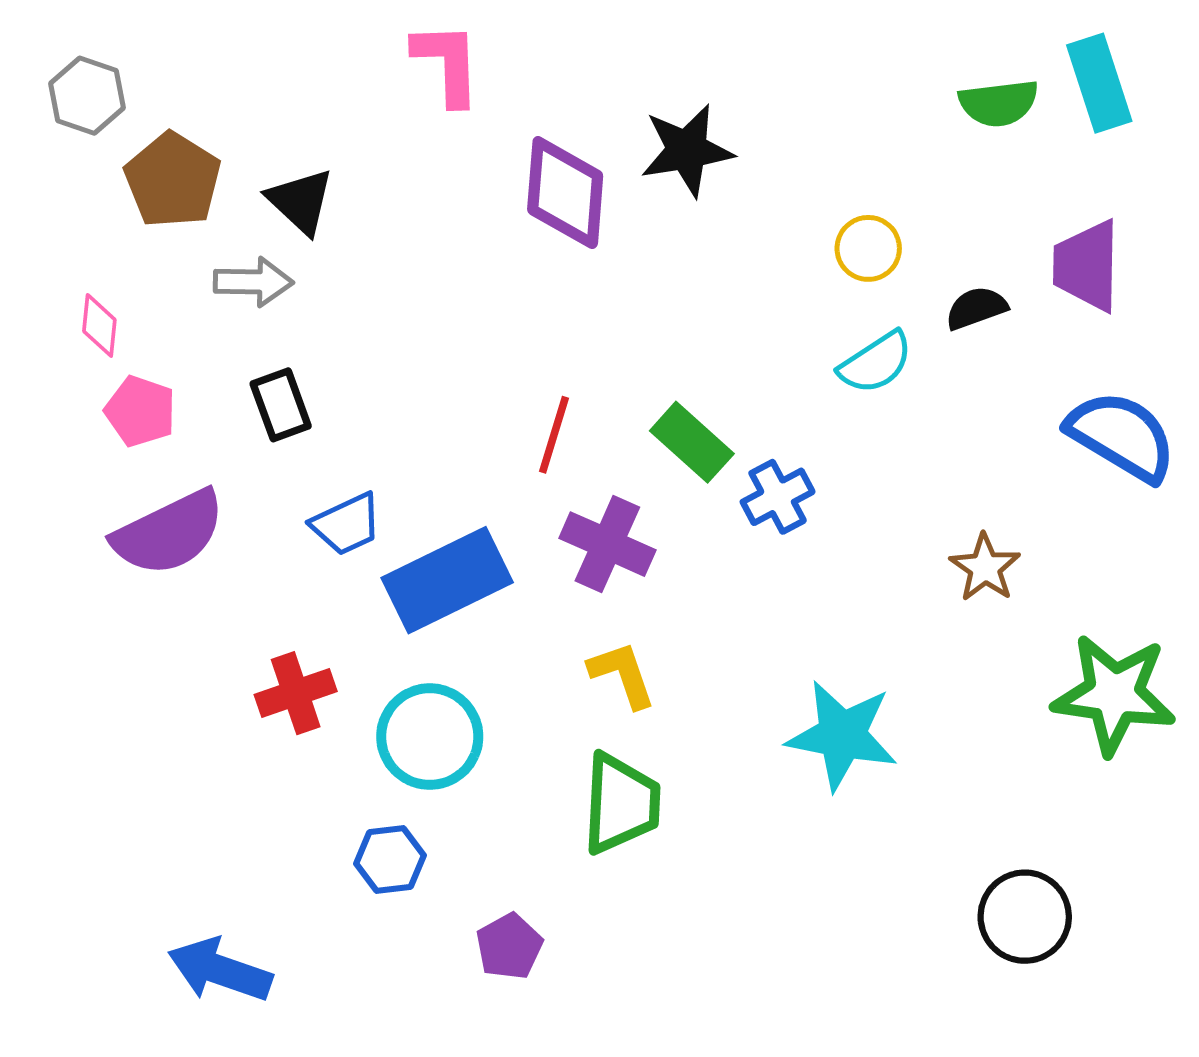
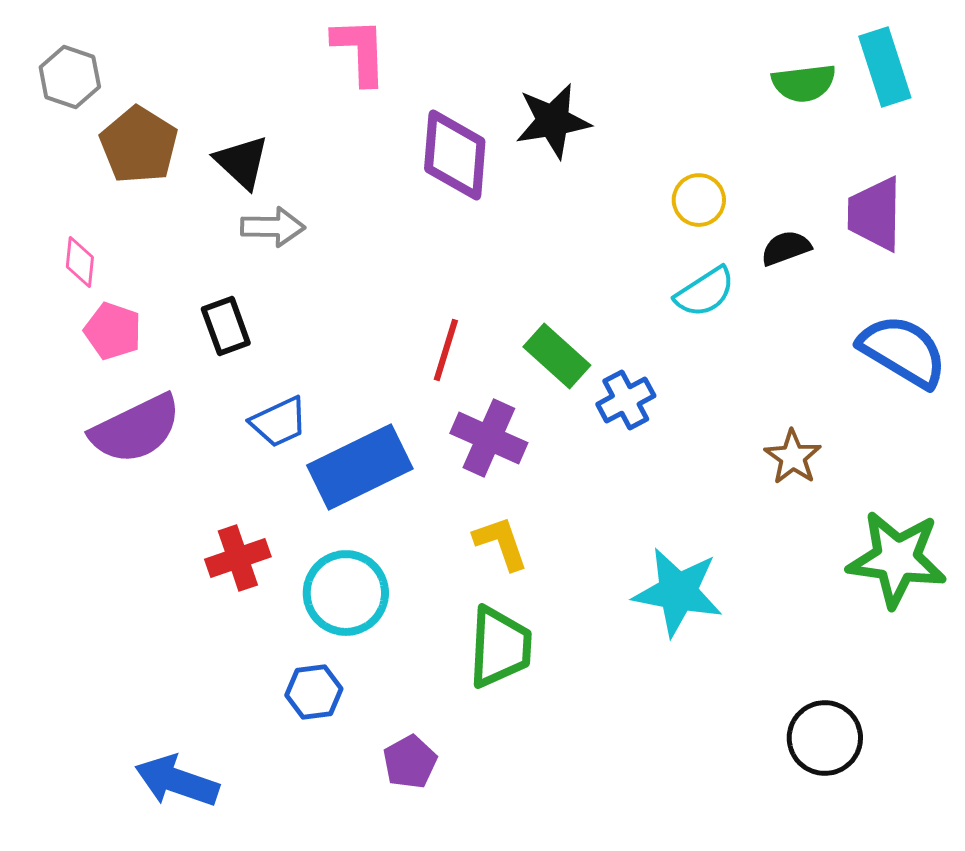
gray arrow: (253, 282) -> (273, 227), moved

